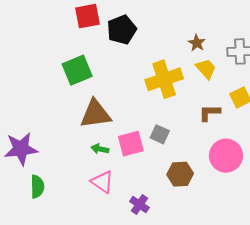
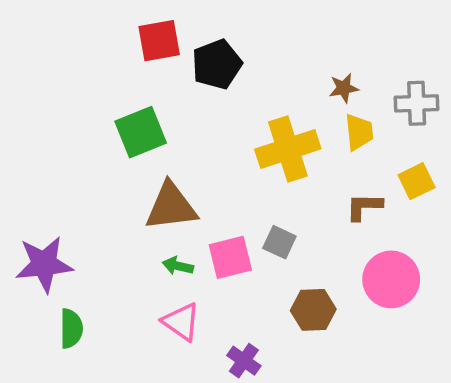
brown star: (197, 43) -> (344, 88), turned 30
yellow trapezoid: (206, 69) -> (359, 132), turned 35

